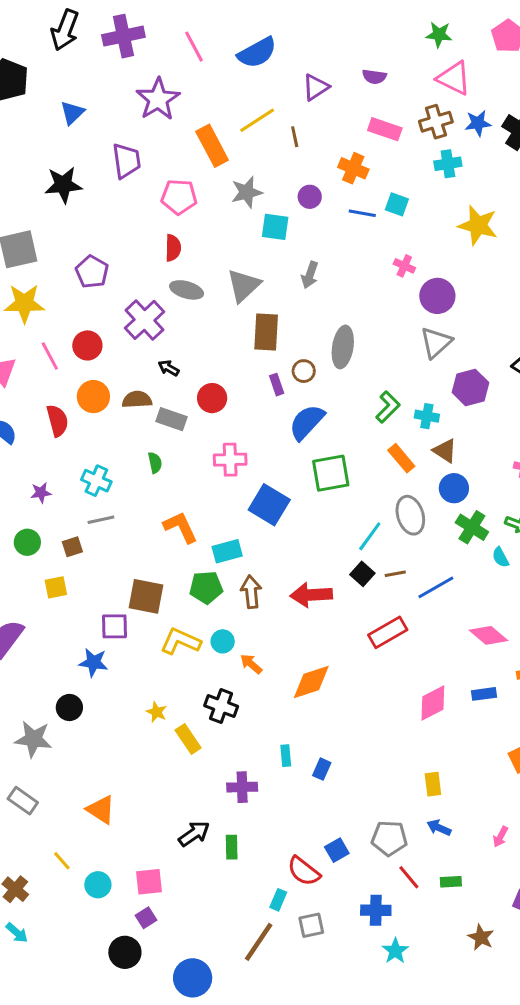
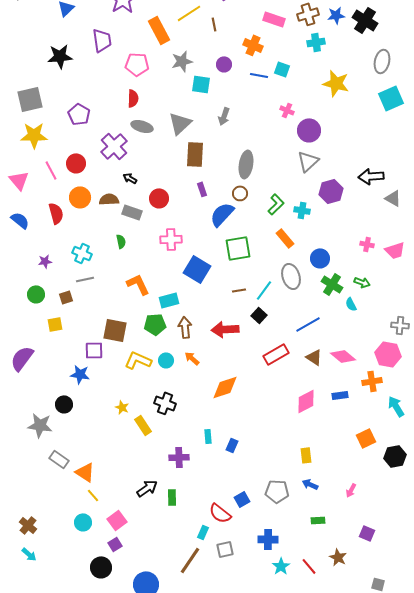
brown circle: (304, 371) -> (240, 193), moved
brown triangle: (445, 451) -> (314, 357), moved
brown line: (395, 574) -> (239, 290), moved
orange arrow: (251, 664) -> (192, 358), moved
gray rectangle: (23, 801) -> (59, 459), moved
yellow line: (62, 861) -> (93, 495), moved
red line: (409, 877) -> (309, 566), moved
pink square: (149, 882) -> (117, 520), turned -30

